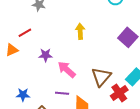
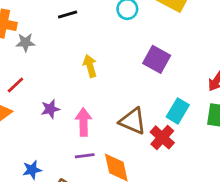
pink arrow: (67, 69) -> (84, 122), turned 60
brown triangle: (101, 77) -> (133, 121), turned -35

